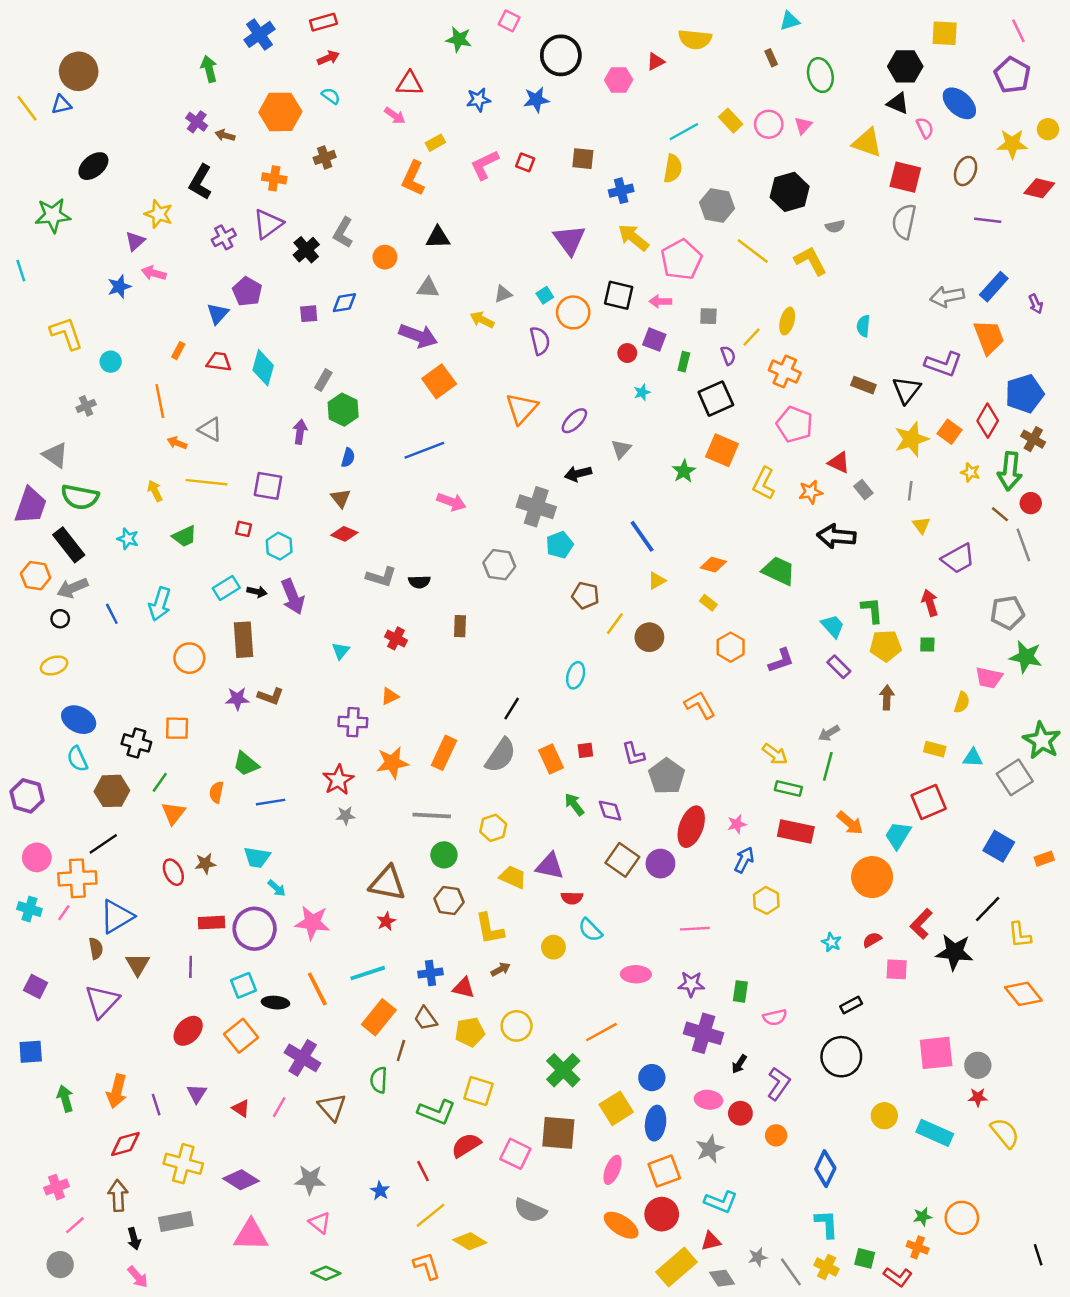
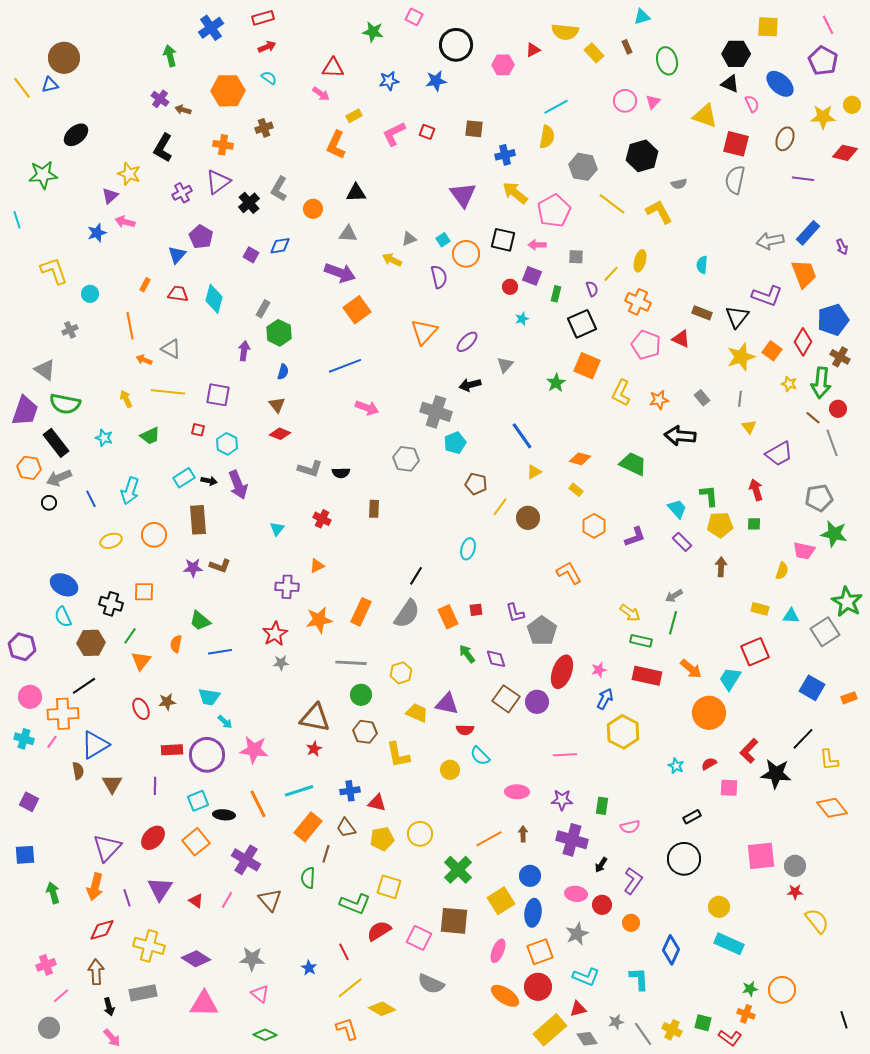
yellow rectangle: (731, 121) -> (594, 53), moved
purple square: (309, 314) -> (251, 255), turned 35
red triangle: (839, 463) -> (681, 339), moved
yellow ellipse: (54, 665) -> (111, 541), moved
yellow hexagon: (766, 900) -> (623, 732), size x1.5
brown arrow: (501, 969) -> (523, 834), moved, turned -63
purple triangle: (102, 1001) -> (107, 848), moved
purple triangle: (197, 1094) -> (160, 889), size x1.5
cyan rectangle: (935, 1133) -> (729, 944), moved
cyan L-shape: (827, 1224) -> (639, 979), moved

